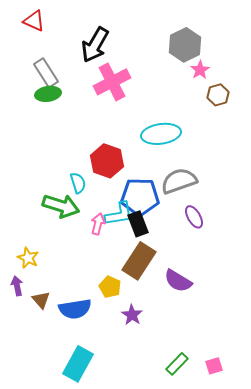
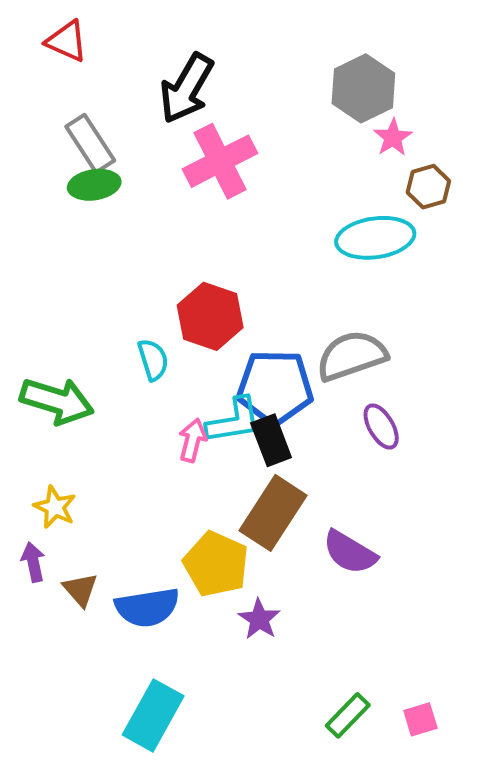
cyan ellipse: (161, 134) -> (375, 238), moved
green arrow: (61, 206) -> (57, 401), moved
yellow pentagon: (110, 287) -> (216, 564), size x1.5

